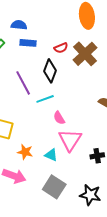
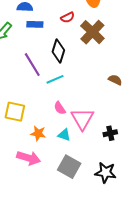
red semicircle: (61, 48) -> (68, 17), moved
pink semicircle: (59, 118) -> (60, 108), moved

